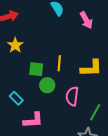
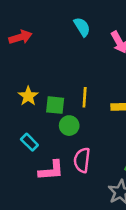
yellow star: (15, 45) -> (28, 96), moved
pink semicircle: (72, 96) -> (82, 160), moved

